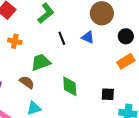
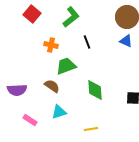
blue triangle: (88, 37) -> (126, 41), moved
orange cross: (15, 41) -> (51, 45), moved

